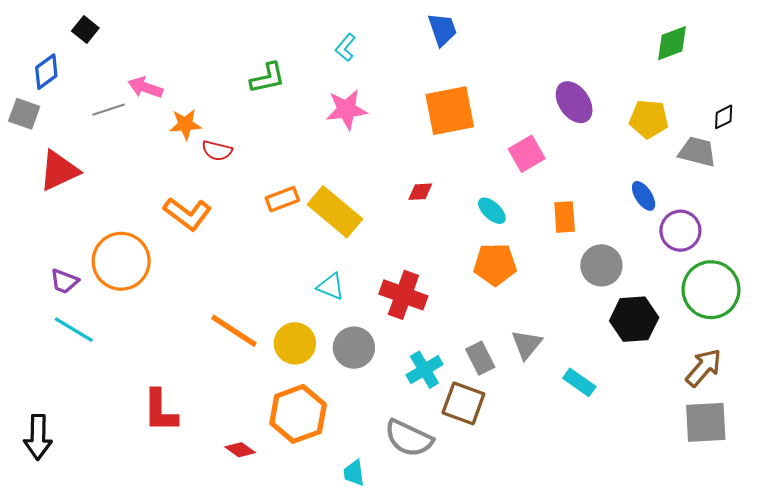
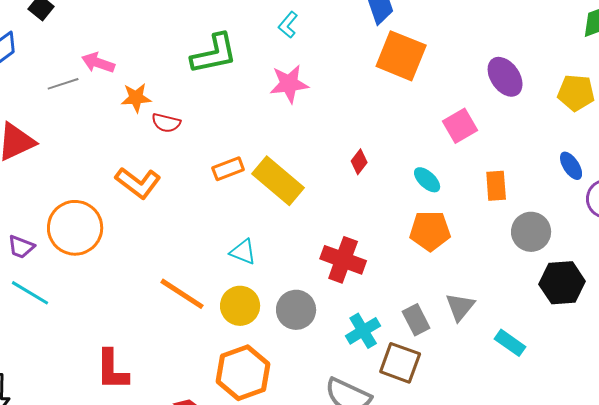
green L-shape: (268, 78) -> (214, 54), size x1.4
orange square: (450, 111) -> (401, 56), moved, turned 33
red diamond: (420, 192) -> (359, 162), turned -50
cyan triangle: (331, 286) -> (243, 252), moved

